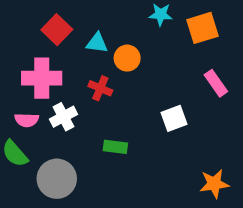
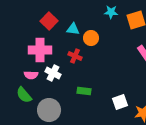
white cross: (63, 117) -> (53, 73), turned -35
white square: (174, 118) -> (120, 102), moved

